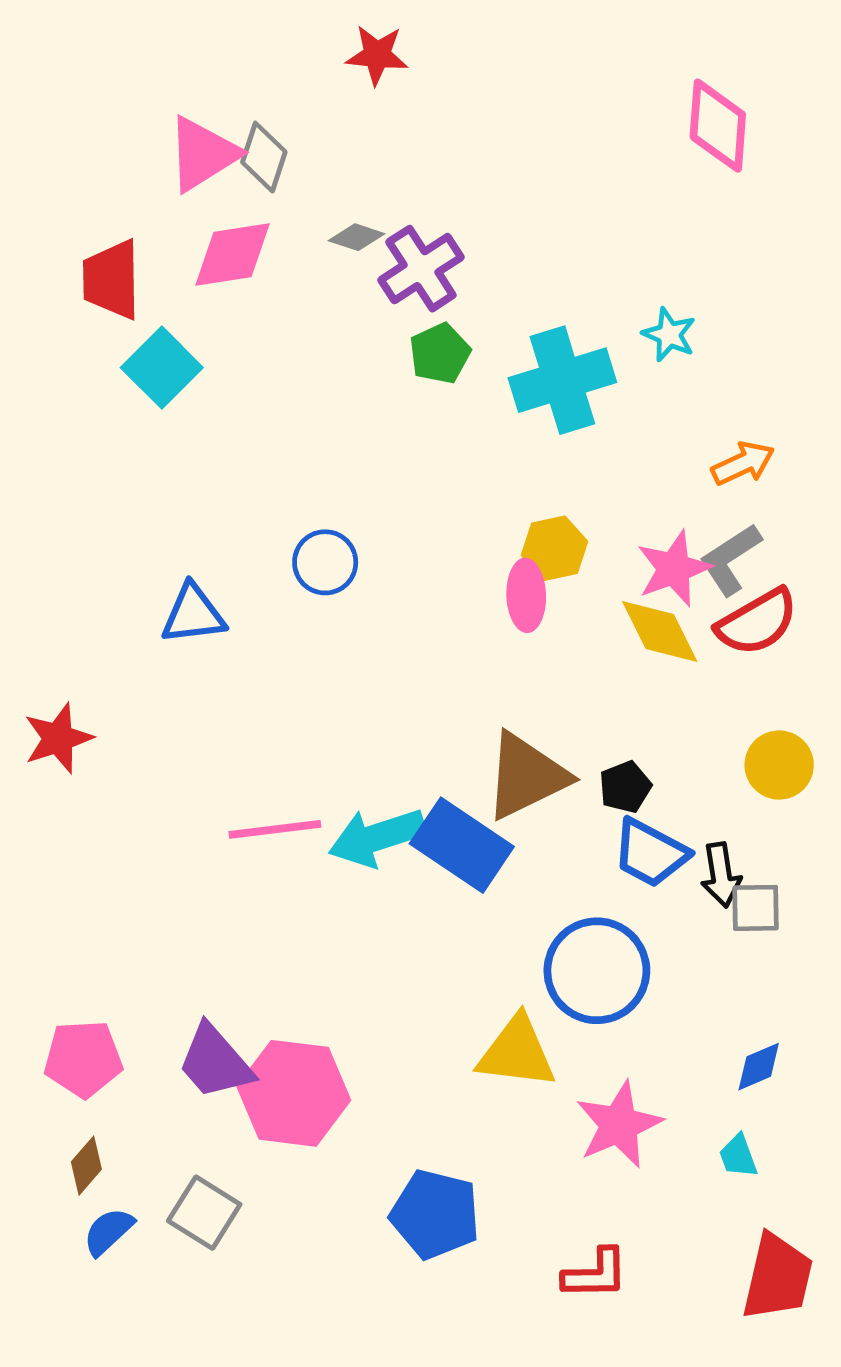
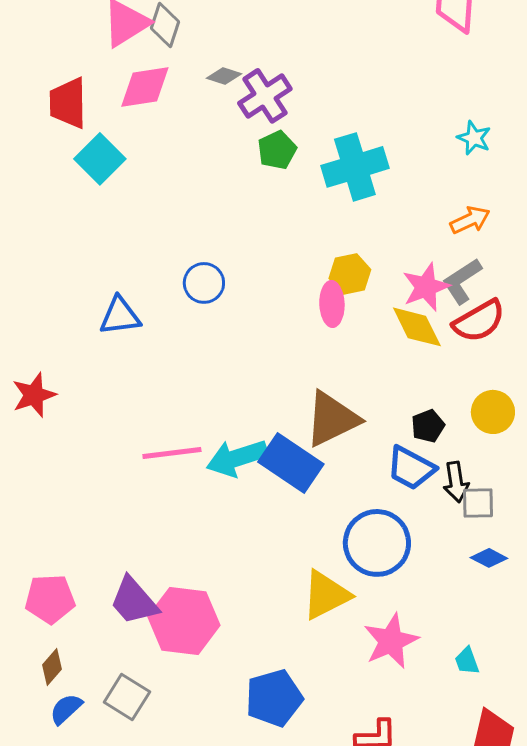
cyan star: (669, 335) -> (474, 138), moved
black pentagon: (625, 787) -> (428, 426), moved
yellow triangle: (517, 1052) -> (326, 595), turned -34
blue diamond: (759, 1067) -> (489, 558), moved, turned 51
blue pentagon: (435, 1214) -> (274, 698), turned -30

